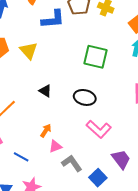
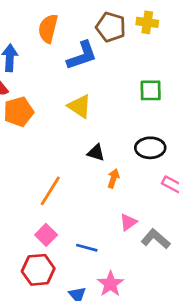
yellow triangle: (29, 51) -> (80, 106), moved
green square: (96, 57) -> (151, 90), size x0.7
orange arrow: (46, 131) -> (113, 178), moved

